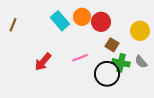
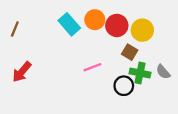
yellow circle: (140, 31) -> (142, 30), moved
red arrow: (43, 62) -> (22, 72), moved
black circle: (107, 74) -> (124, 86), size x0.7

